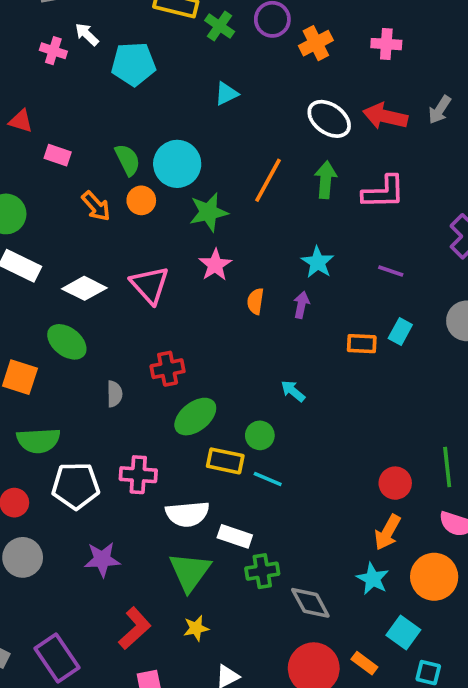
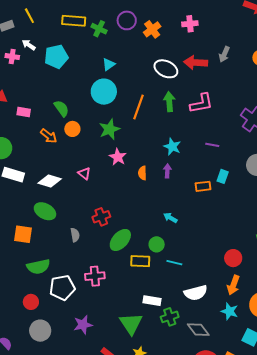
cyan circle: (177, 164) -> (104, 92), moved
pink triangle: (150, 285) -> (84, 173), size x0.6
cyan line: (268, 479) -> (174, 263), moved
white semicircle: (187, 514) -> (196, 293), moved

